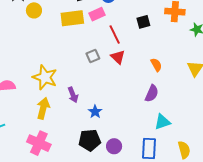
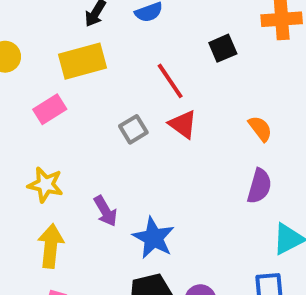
pink rectangle: (97, 14) -> (50, 109), moved
yellow star: (45, 77) -> (45, 185), size x0.7
blue star: (95, 112) -> (154, 238), size x1.5

